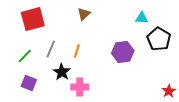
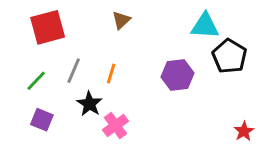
cyan triangle: (142, 18) -> (205, 26), size x1.5
pink cross: (80, 87) -> (115, 125), turned -36

